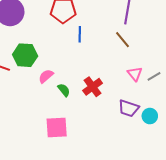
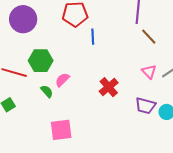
brown line: (122, 40) -> (149, 37), moved
green semicircle: (64, 90) -> (47, 91), moved
pink square: (57, 128) -> (61, 130), moved

